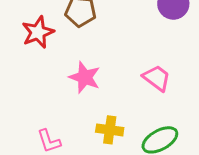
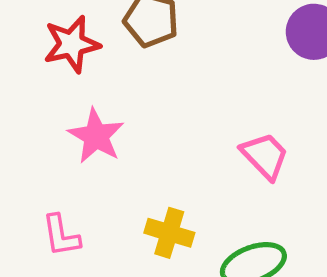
pink star: (85, 77) -> (96, 136), moved

